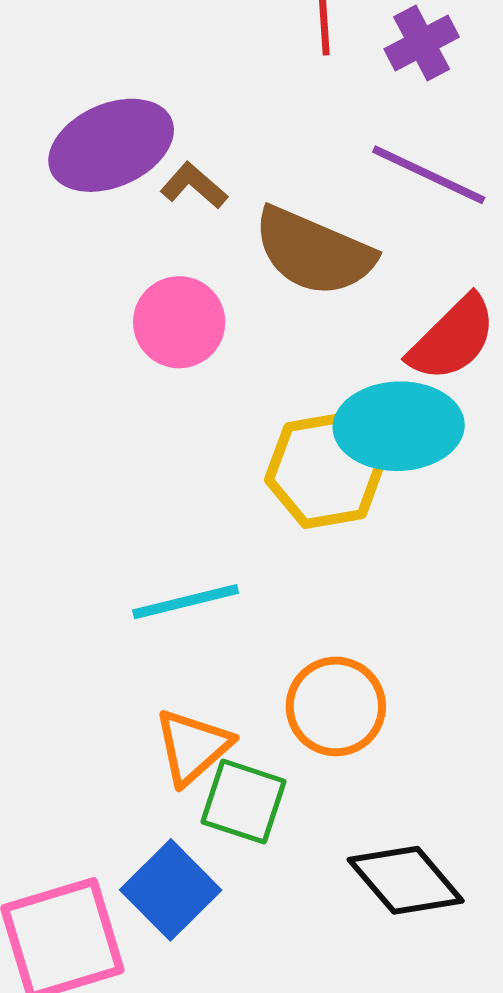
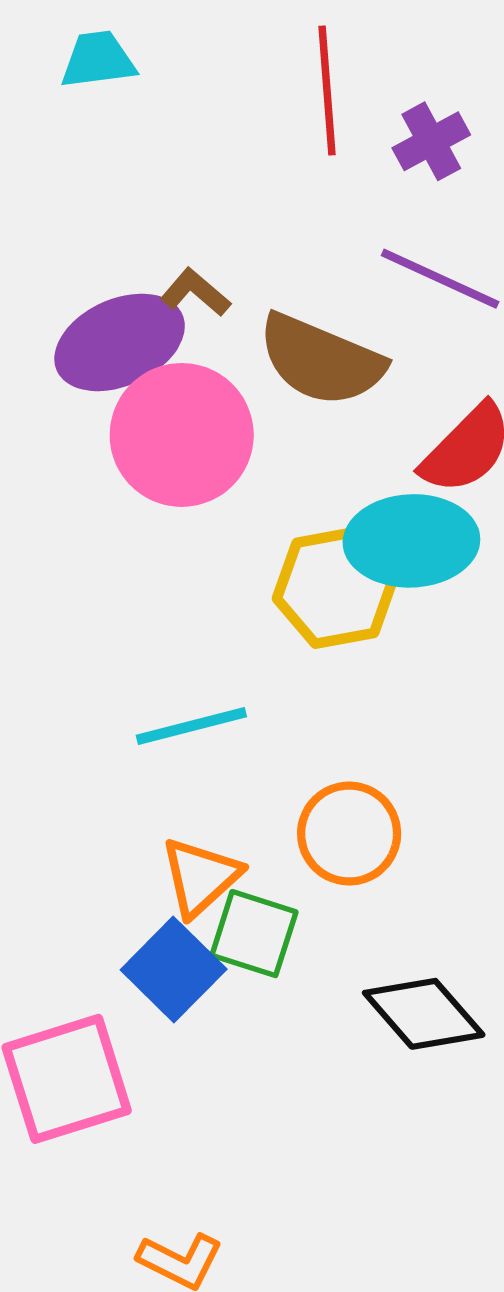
purple ellipse: (111, 145) -> (120, 342), moved
pink circle: (179, 322) -> (182, 435), size x1.5
blue square: (171, 890) -> (174, 969), moved

